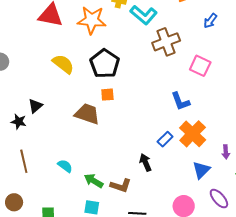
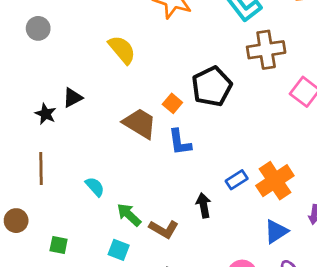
black pentagon: (105, 64) -> (212, 86), moved
orange square: (107, 95) -> (172, 103), turned 32
blue L-shape: (180, 101) -> (180, 142), moved

